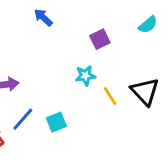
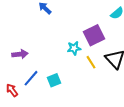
purple square: (100, 39) -> (94, 35), moved, size x1.5

